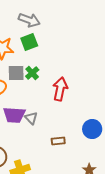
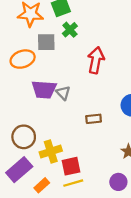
green cross: (32, 73) -> (70, 30), moved

